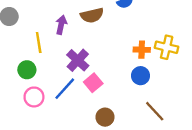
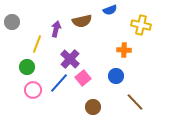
yellow line: (39, 43) -> (37, 44), turned 30
yellow cross: (167, 47) -> (141, 25), moved
blue circle: (140, 76) -> (116, 76), moved

